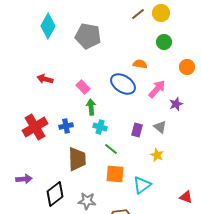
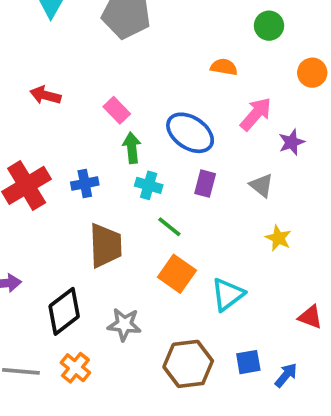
blue ellipse: (123, 84) -> (190, 133), moved
purple rectangle: (137, 130) -> (205, 184), moved
yellow star: (157, 155) -> (278, 238), moved
orange square: (115, 174) -> (177, 274), turned 30

